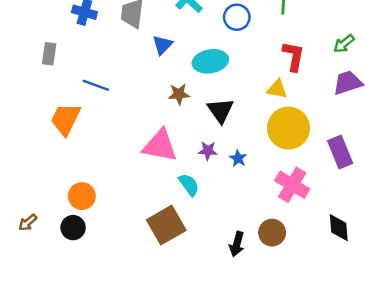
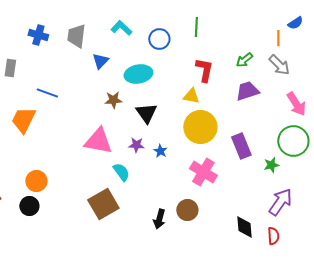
black diamond: (339, 228) -> (244, 227), moved

